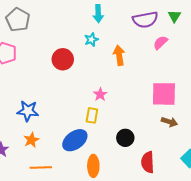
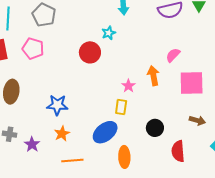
cyan star: (91, 40) -> (109, 33), moved
pink semicircle: (160, 43) -> (173, 55), moved
orange arrow: (119, 55) -> (153, 76), moved
brown arrow: (169, 122) -> (197, 121), moved

